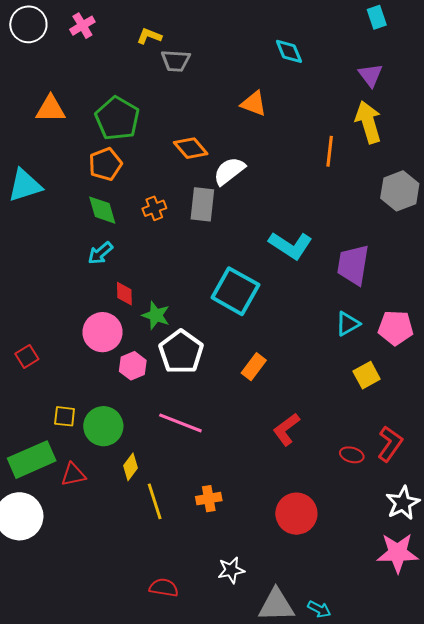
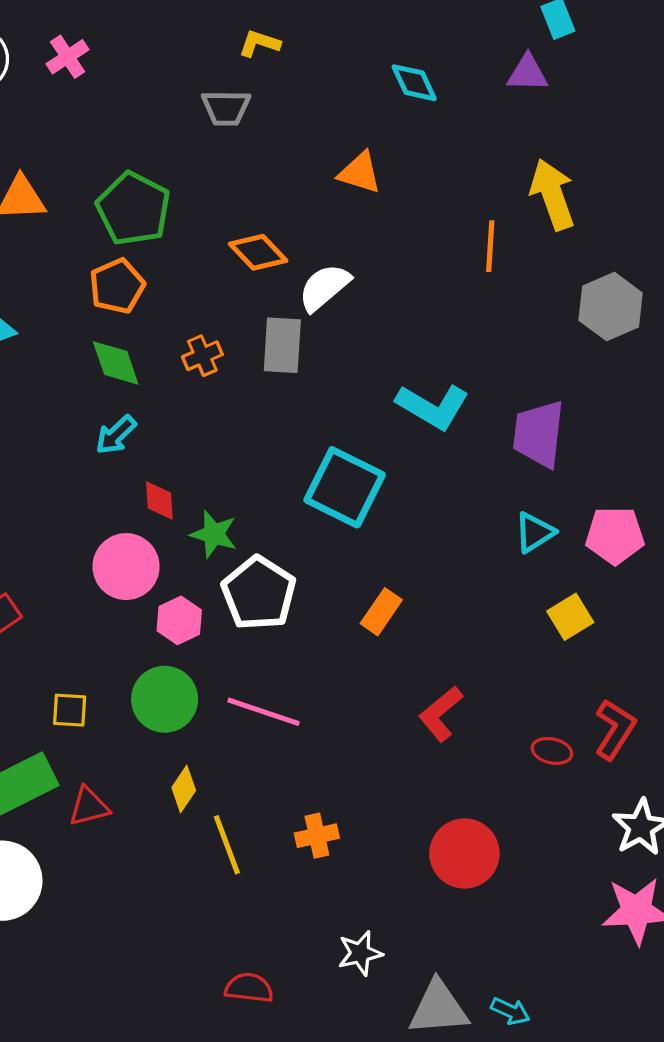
yellow L-shape: (149, 36) -> (259, 43), moved
purple triangle: (370, 75) -> (528, 73), moved, turned -48
green circle: (103, 426) -> (165, 699), moved

